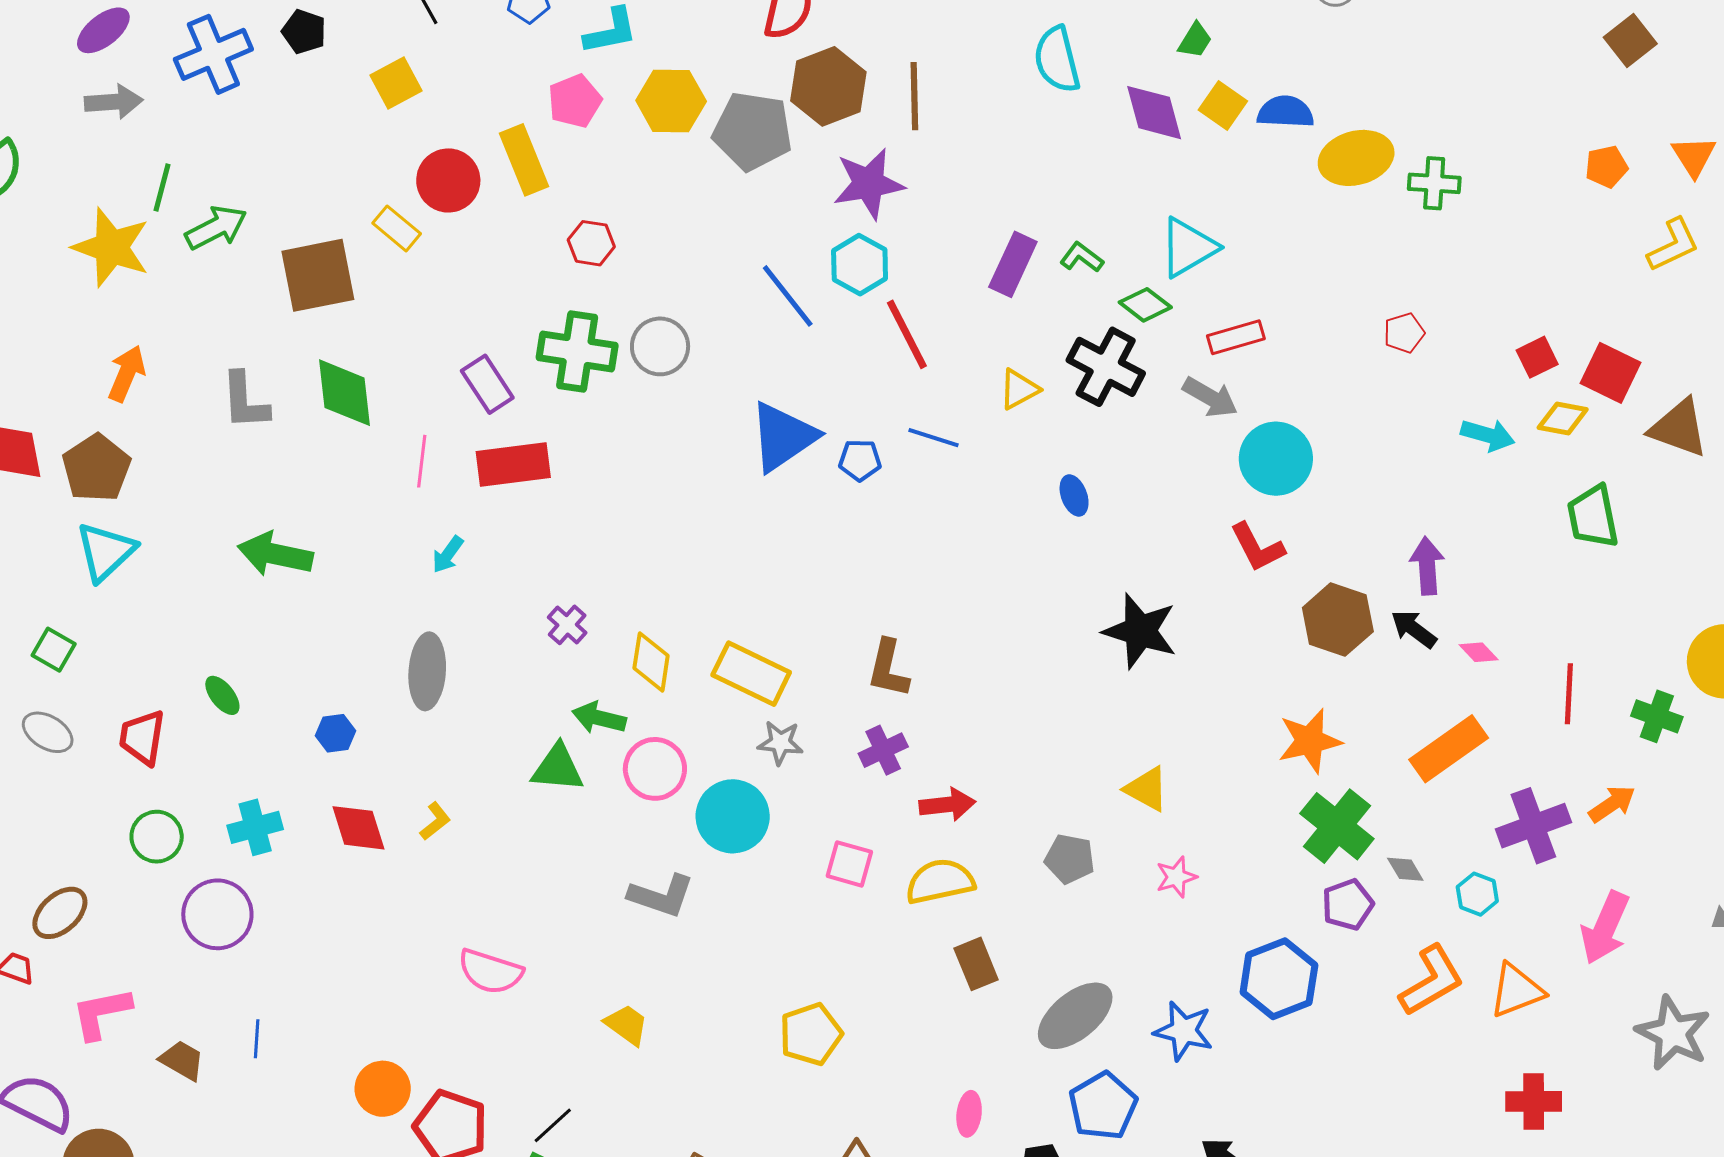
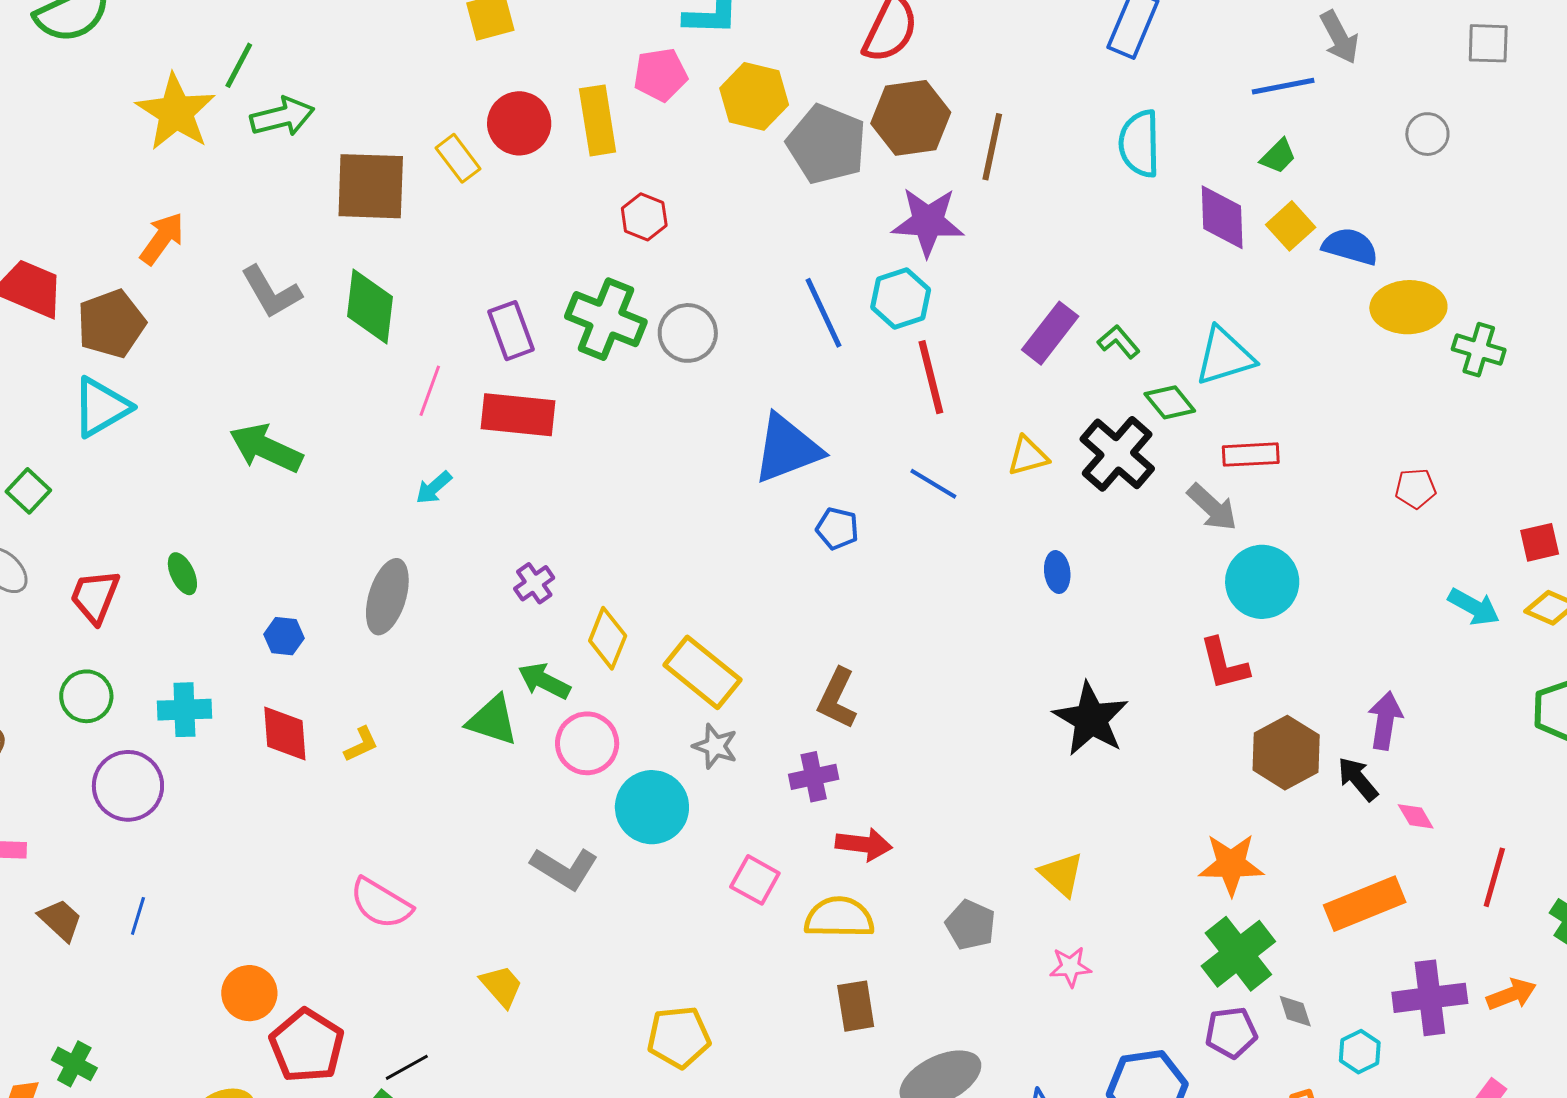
gray L-shape: (245, 401) -> (271, 292), turned -40
blue pentagon: (860, 460) -> (837, 528), moved

